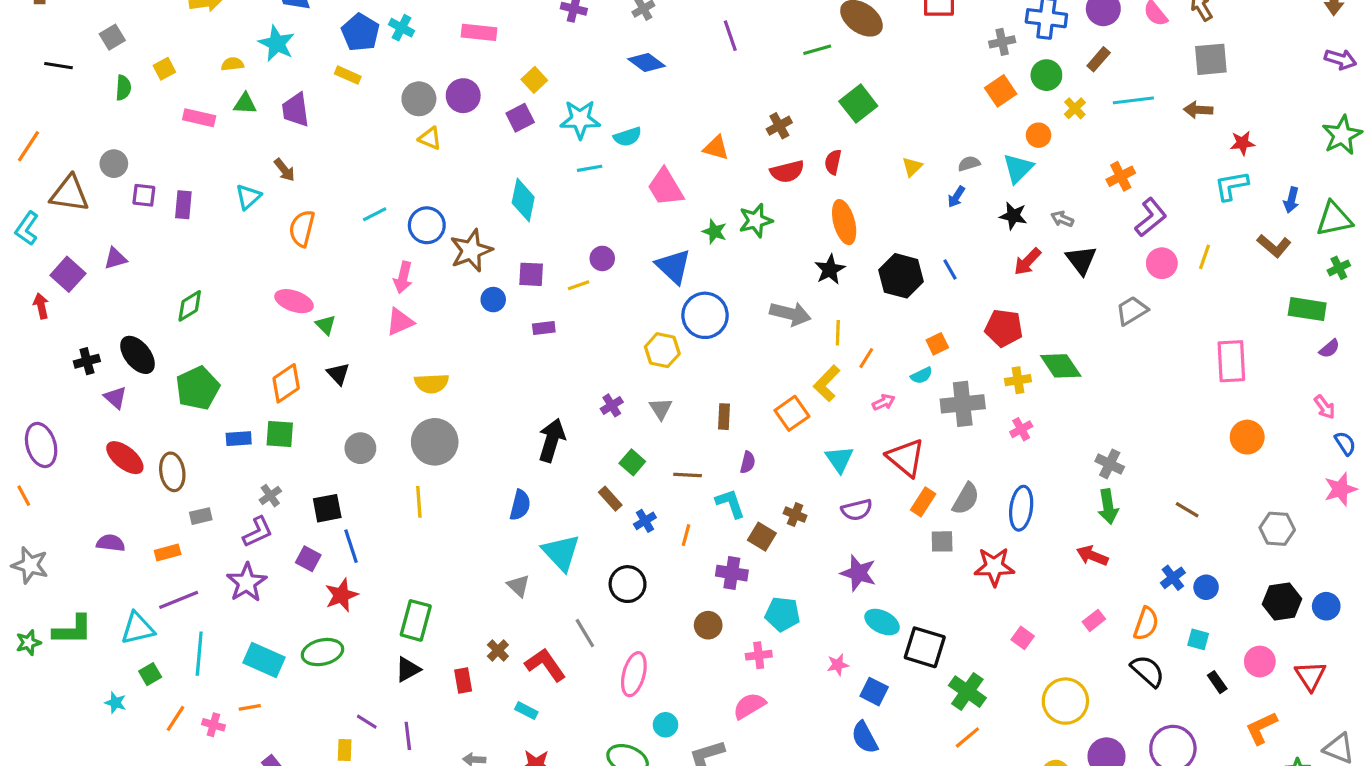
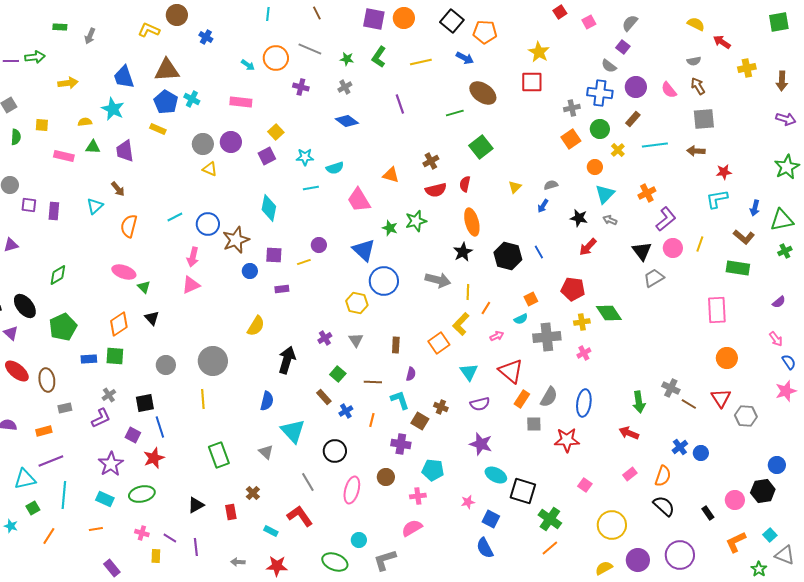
yellow square: (164, 69) -> (42, 125), turned 32
cyan star: (580, 119) -> (305, 157), size x0.7
cyan triangle: (1018, 168) -> (605, 194), moved
black triangle: (1081, 260) -> (642, 251), moved
green rectangle: (1307, 309) -> (738, 268), moved
yellow semicircle: (432, 383) -> (256, 326), moved, turned -55
gray cross: (1110, 464) -> (671, 388), moved
purple star: (247, 583) -> (111, 464), moved
black hexagon: (1282, 601) -> (763, 491), moved
green rectangle: (416, 620) -> (219, 455), moved, turned -35
cyan square: (1198, 639) -> (770, 535), moved, turned 32
cyan rectangle: (264, 660) -> (105, 499), size x0.7
red L-shape: (545, 665) -> (300, 516), moved
pink ellipse: (634, 674) -> (352, 490), moved
red triangle: (1310, 676) -> (721, 398), moved
pink cross: (213, 725) -> (142, 533), moved

